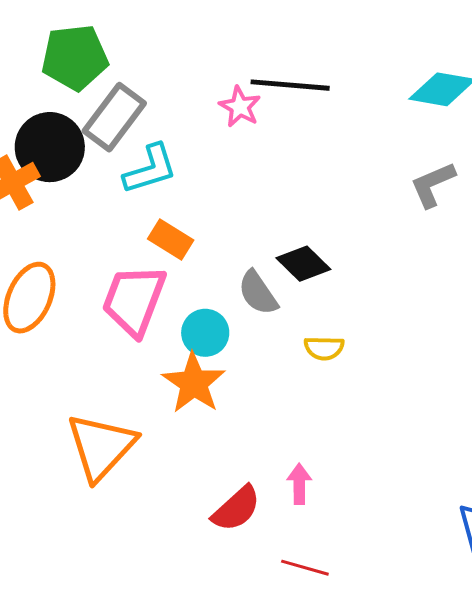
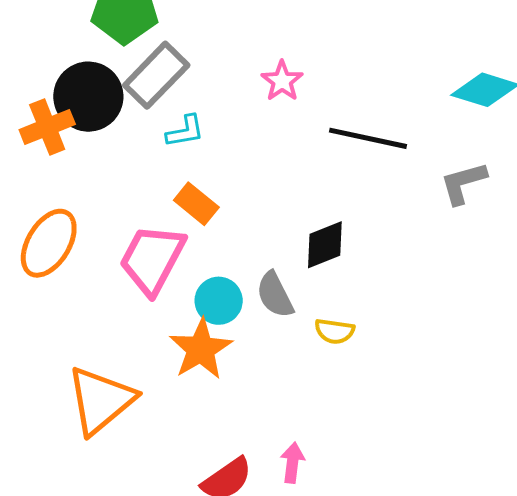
black line: (290, 85) -> (368, 138), moved
cyan L-shape: (150, 169) -> (185, 131), size x0.7
black diamond: (303, 264) -> (325, 245), turned -74
gray semicircle: (258, 293) -> (275, 295), moved

